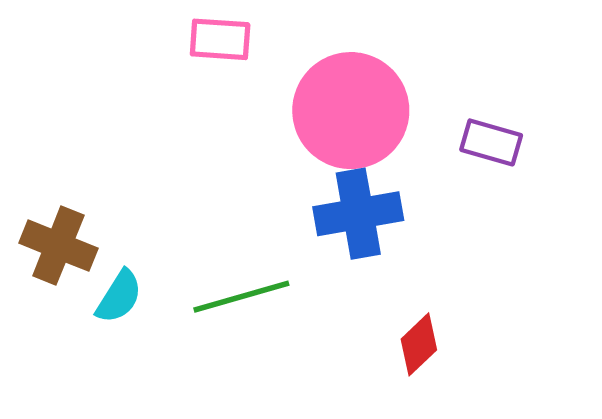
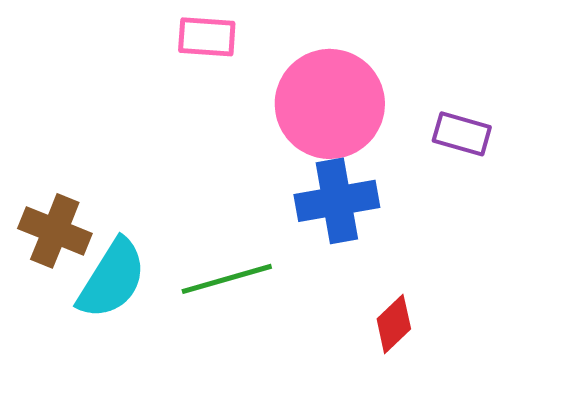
cyan semicircle: (119, 297) -> (112, 279), size x1.6

